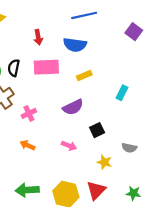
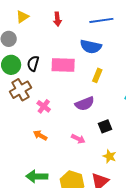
red arrow: (38, 37) -> (57, 19), moved
yellow rectangle: (84, 76) -> (97, 75), turned -48
pink cross: (29, 113) -> (44, 106), turned -32

